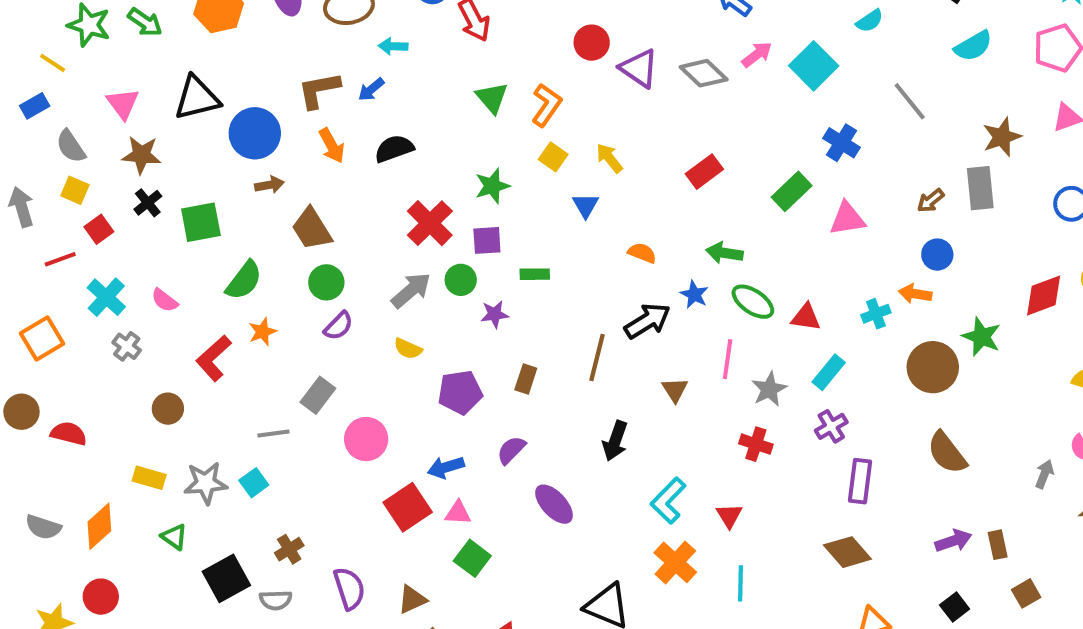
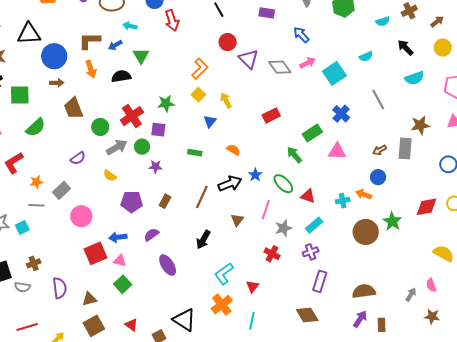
green triangle: (492, 98) -> (141, 56), moved
green arrow: (724, 253) -> (294, 155), moved, turned 30
green rectangle: (535, 274) -> (195, 153), moved
green circle: (326, 282) -> (100, 127), moved
orange star: (263, 332) -> (36, 182), moved
brown semicircle: (947, 453) -> (364, 291), moved, turned 110
purple arrow: (953, 541) -> (360, 319), turned -48

